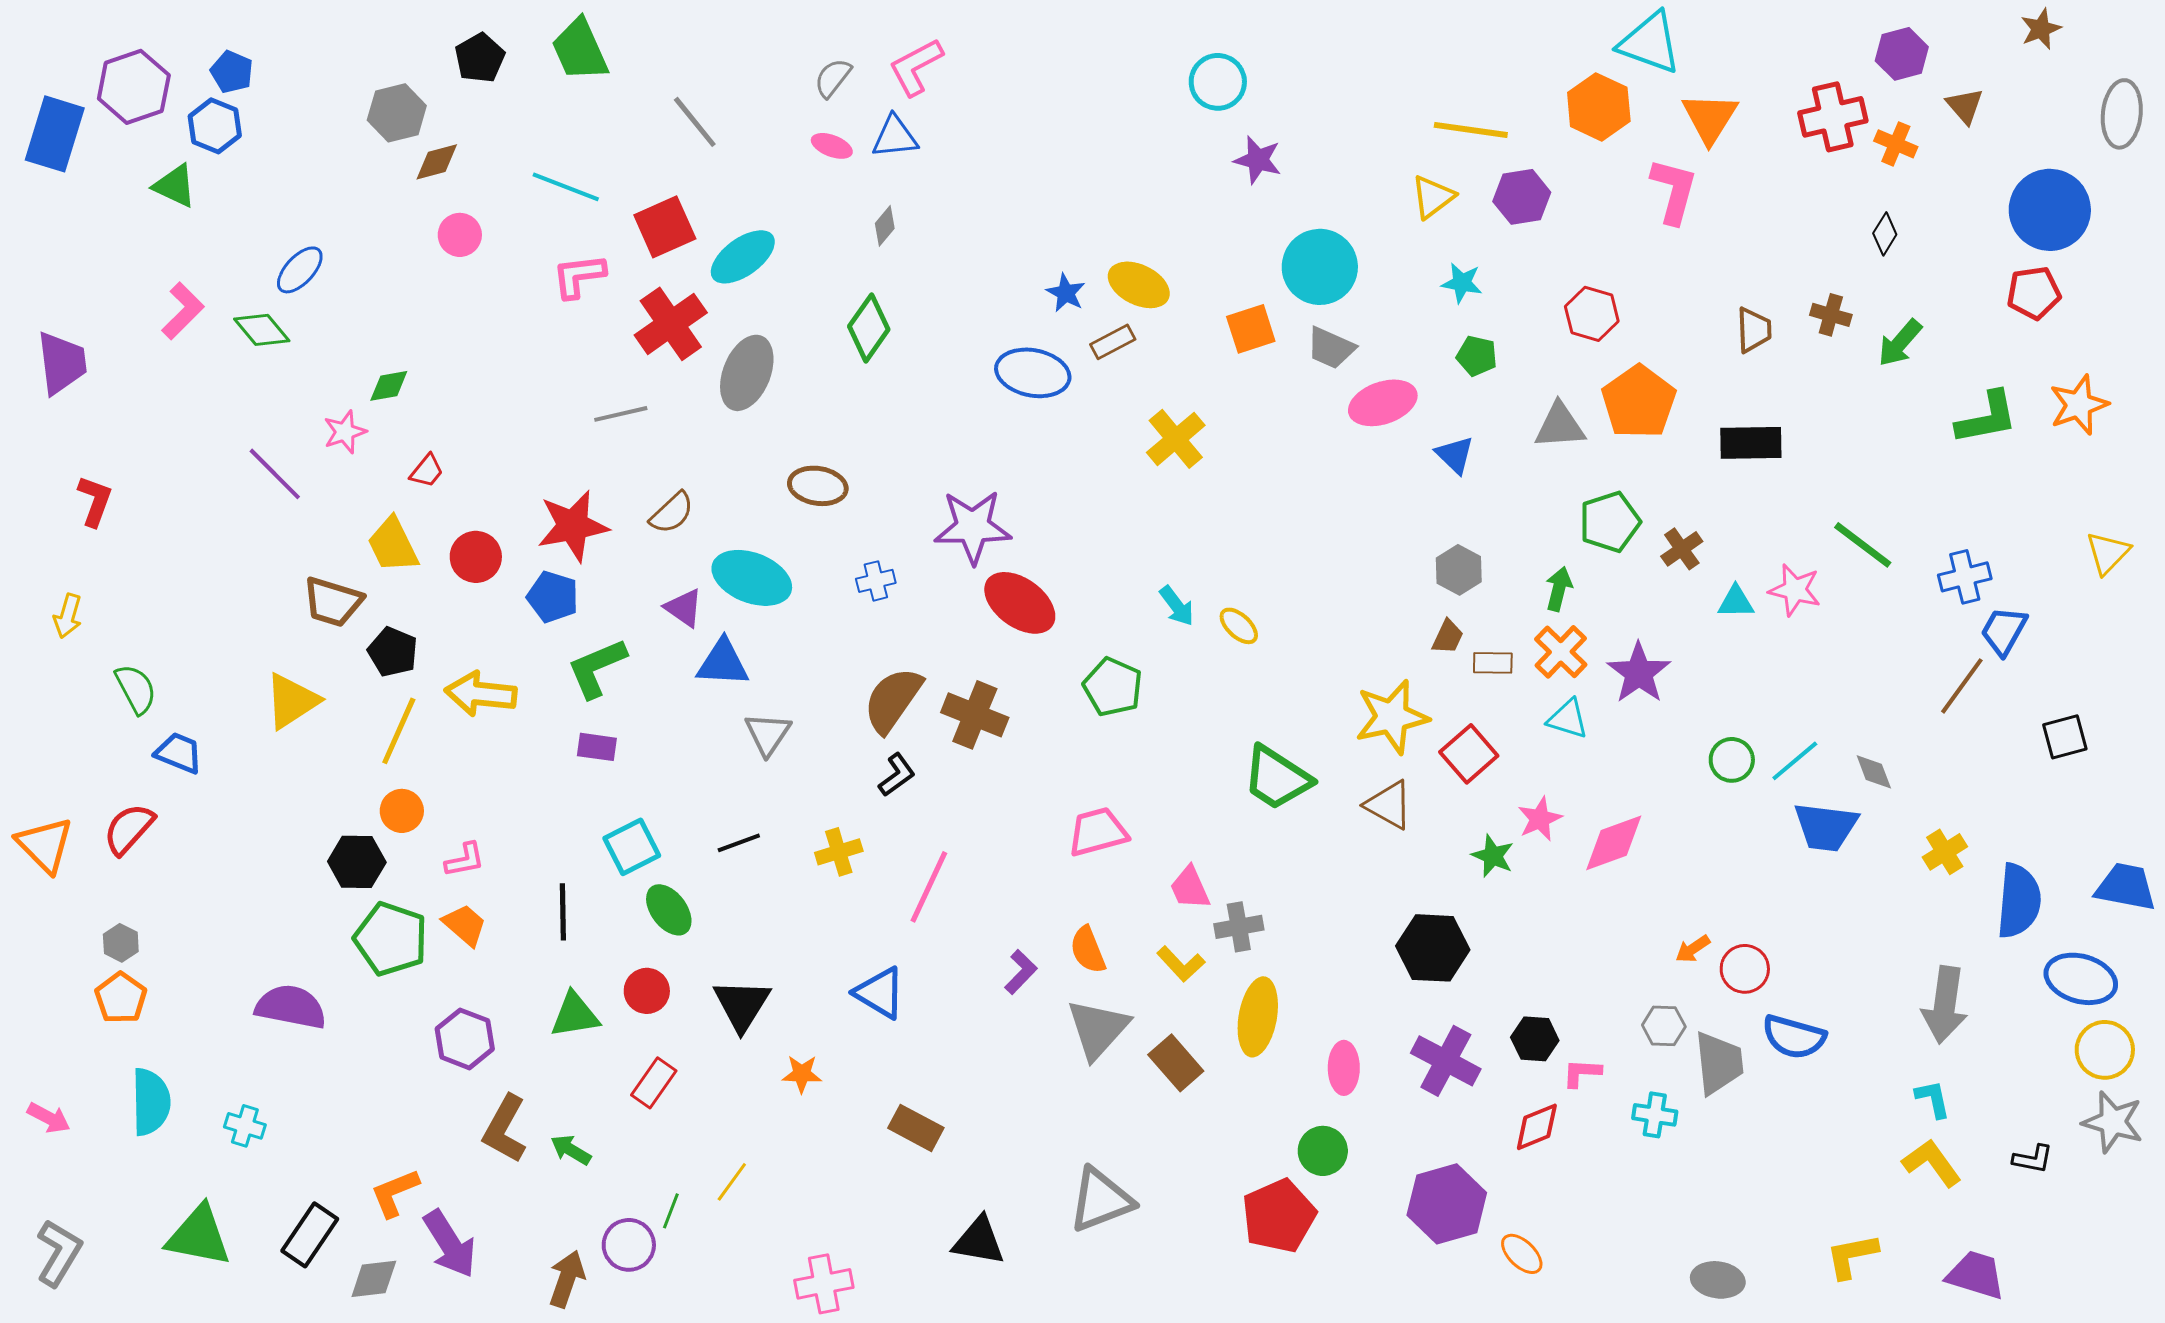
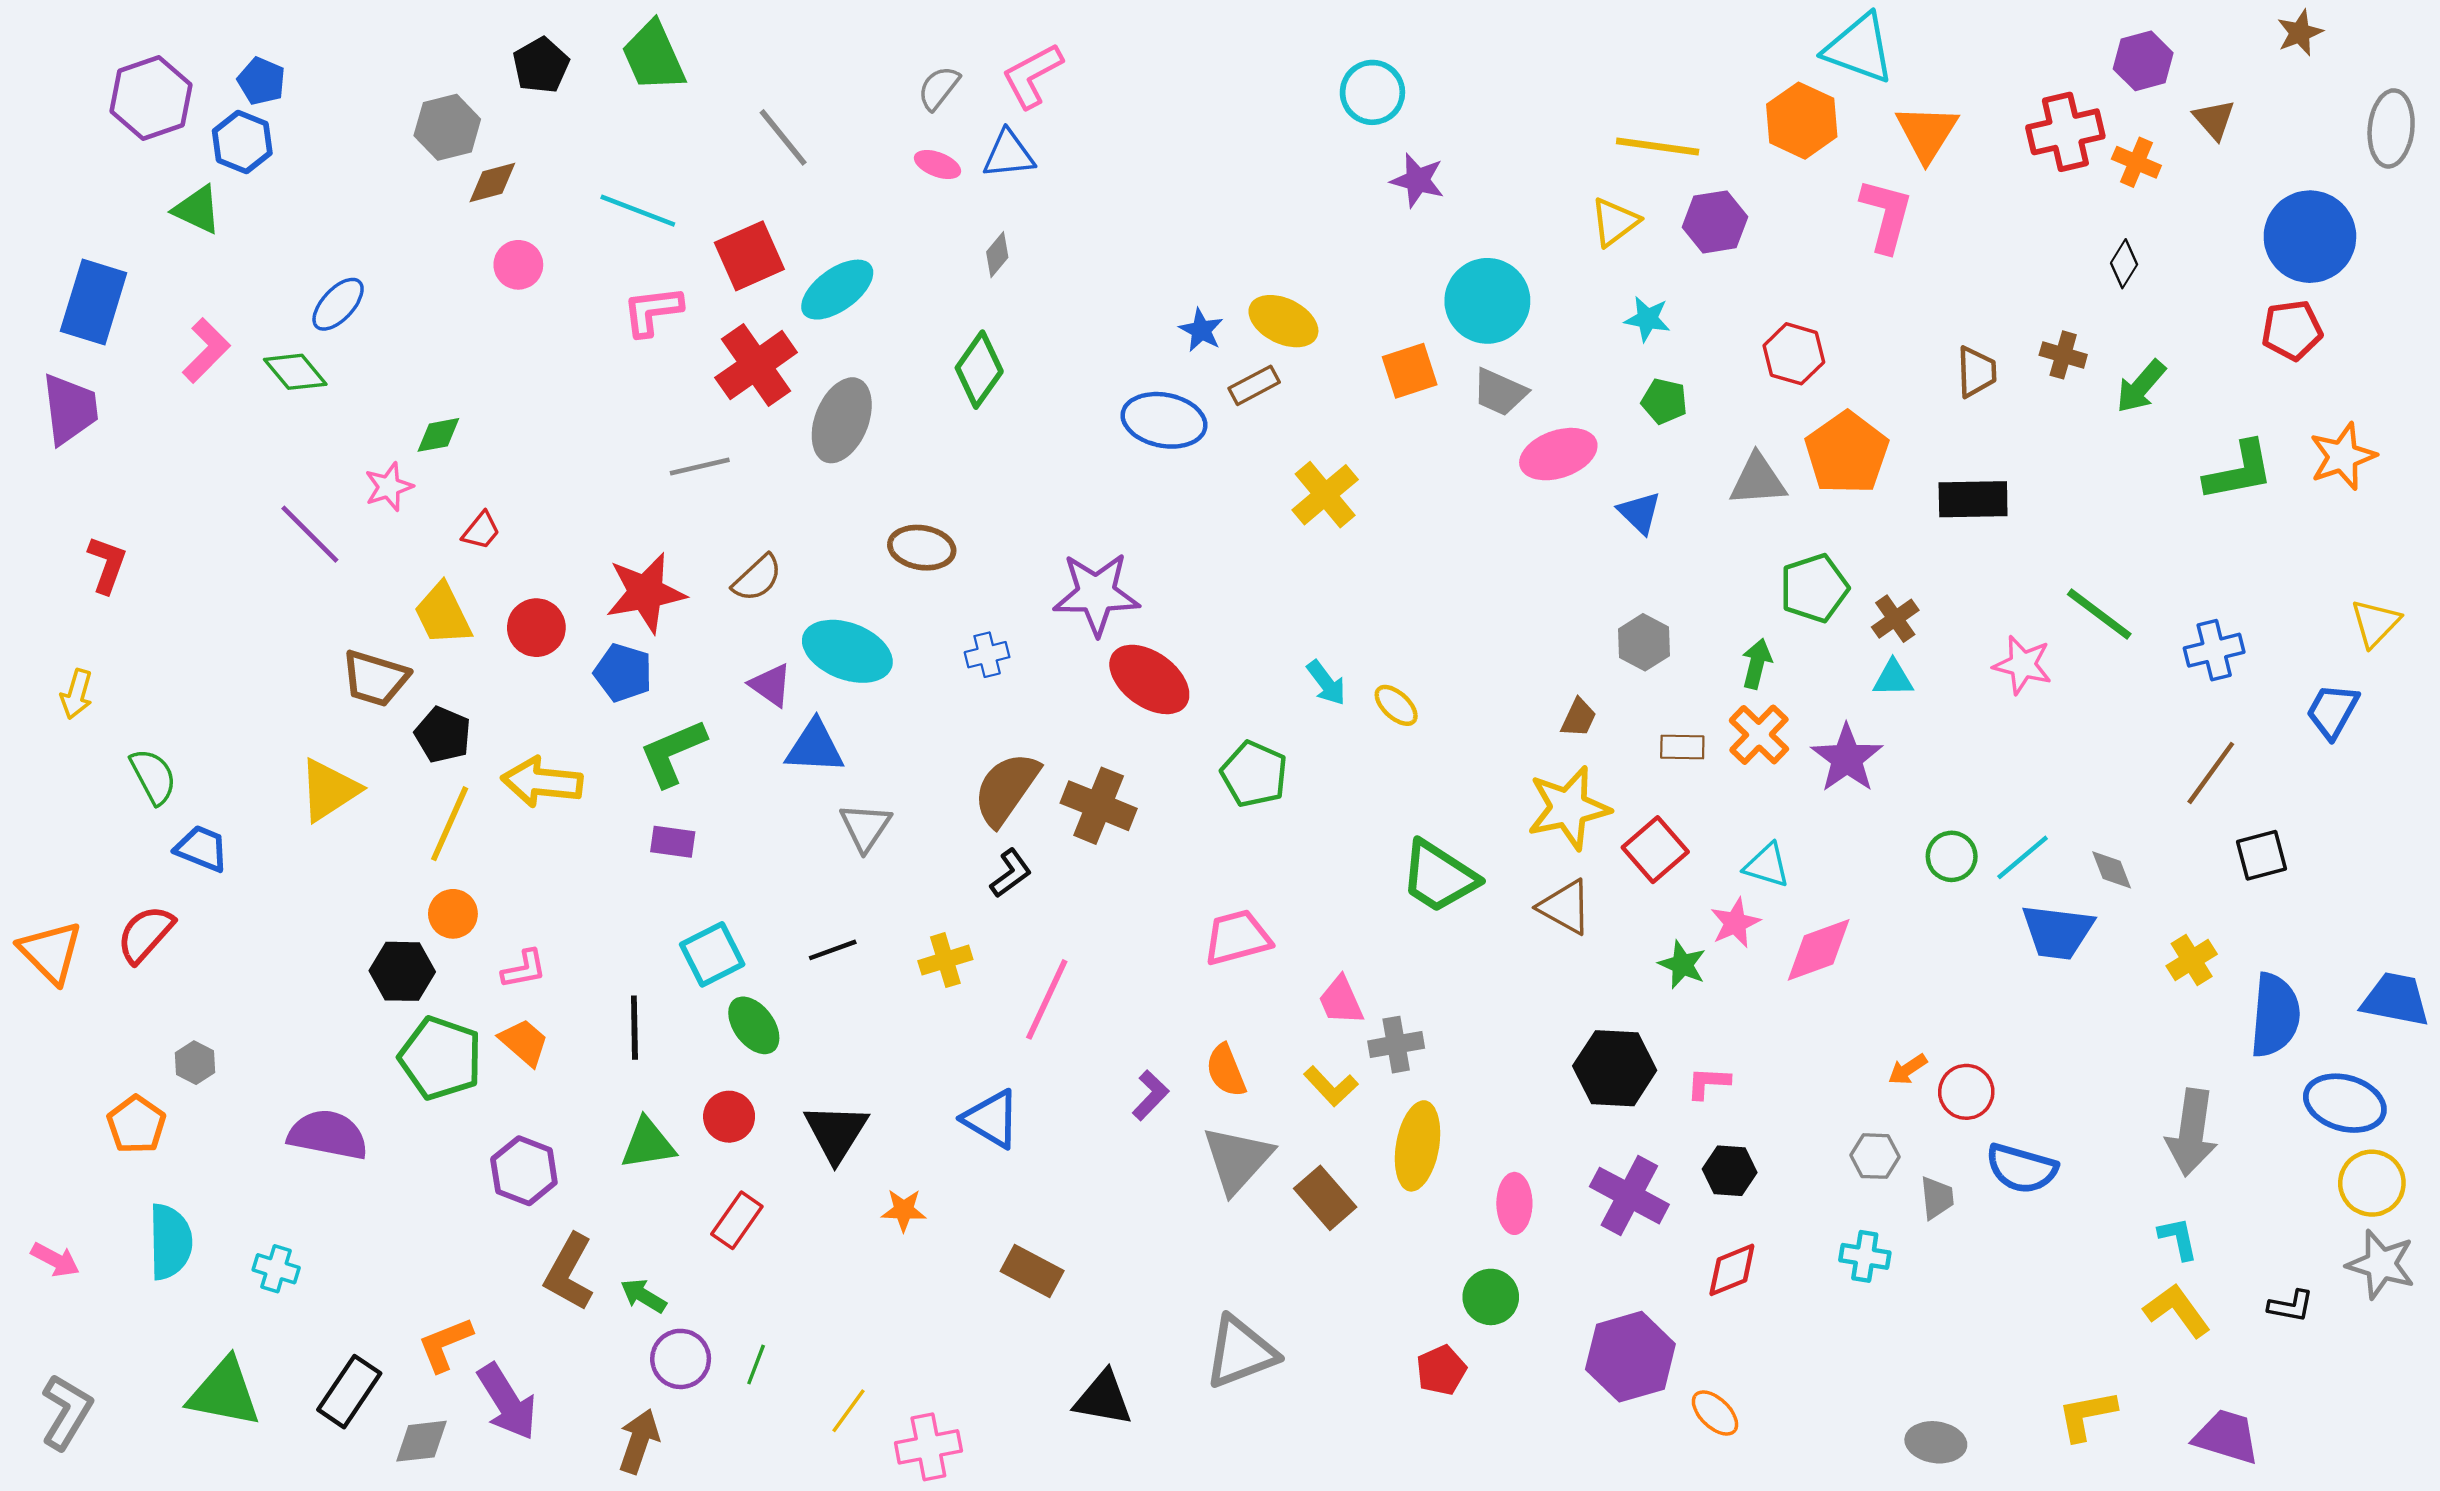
blue rectangle: (55, 134) -> (94, 302), moved
cyan triangle: (1736, 602) -> (1893, 678), moved
blue trapezoid: (2004, 631) -> (2332, 711), moved
brown trapezoid: (1448, 637) -> (1579, 718), moved
cyan triangle: (1568, 719) -> (1767, 865), moved
black square: (2065, 737) -> (2261, 855), moved
gray hexagon: (121, 943) -> (195, 1063), moved
gray trapezoid: (1719, 1063) -> (1937, 1198), size x0.6
pink L-shape: (1582, 1073) -> (1708, 1083), moved
yellow line: (732, 1182) -> (848, 1411), moved
red pentagon: (1279, 1216) -> (1441, 1370), size x0.6
purple circle: (629, 1245) -> (681, 1359), moved

